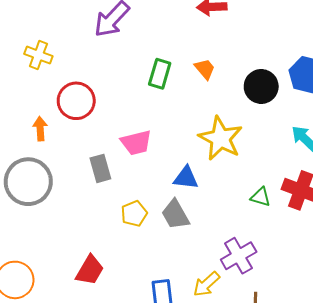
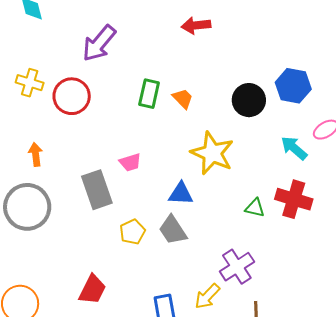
orange trapezoid: (205, 69) -> (183, 99), moved
red circle: (76, 101) -> (72, 96), moved
pink trapezoid: (136, 143) -> (130, 162), size x0.7
gray rectangle: (100, 168) -> (97, 190), size x1.4

